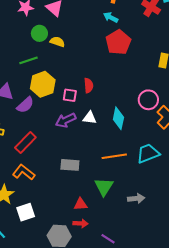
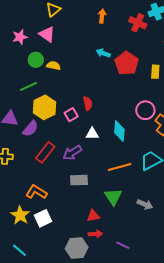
cyan arrow: (111, 17) -> (103, 53), moved
red pentagon: (118, 42) -> (127, 63), moved
pink square: (70, 95) -> (71, 115), turned -32
purple arrow: (66, 120) -> (72, 153), moved
red rectangle: (25, 142) -> (45, 152), moved
gray arrow: (136, 198) -> (145, 204), turned 35
white square: (26, 212) -> (43, 218), moved

